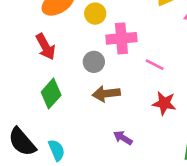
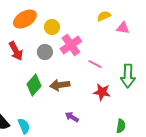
pink cross: (121, 38) -> (71, 45), turned -30
gray circle: (94, 62) -> (45, 52), moved
green diamond: (51, 94) -> (34, 85), moved

